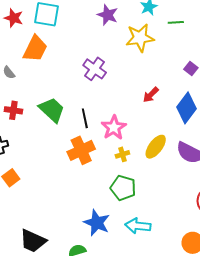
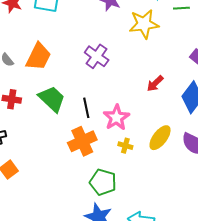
orange trapezoid: (35, 49) -> (38, 57), moved
yellow cross: (122, 154) -> (125, 146), turned 32
green pentagon: (123, 188) -> (103, 182), moved

